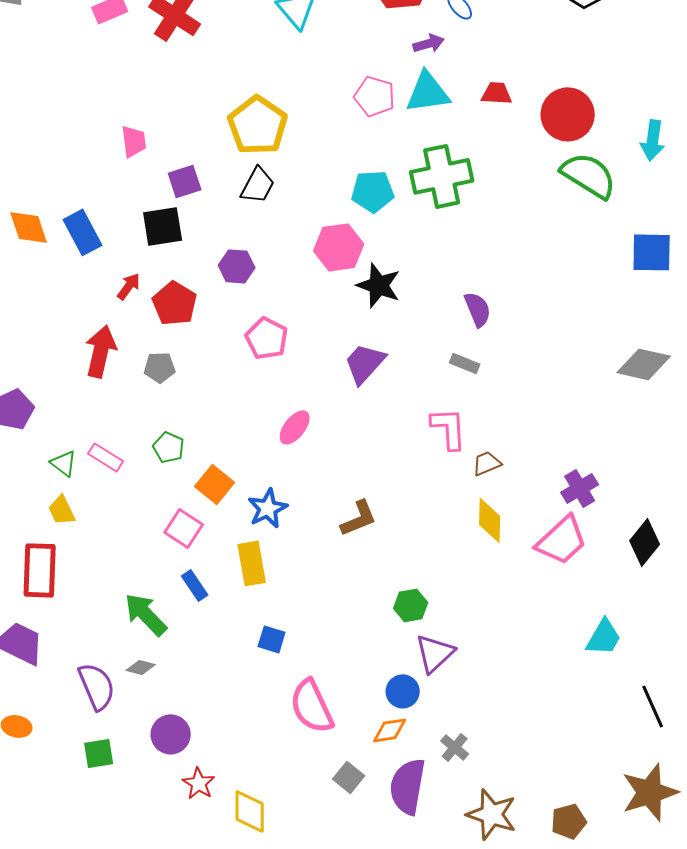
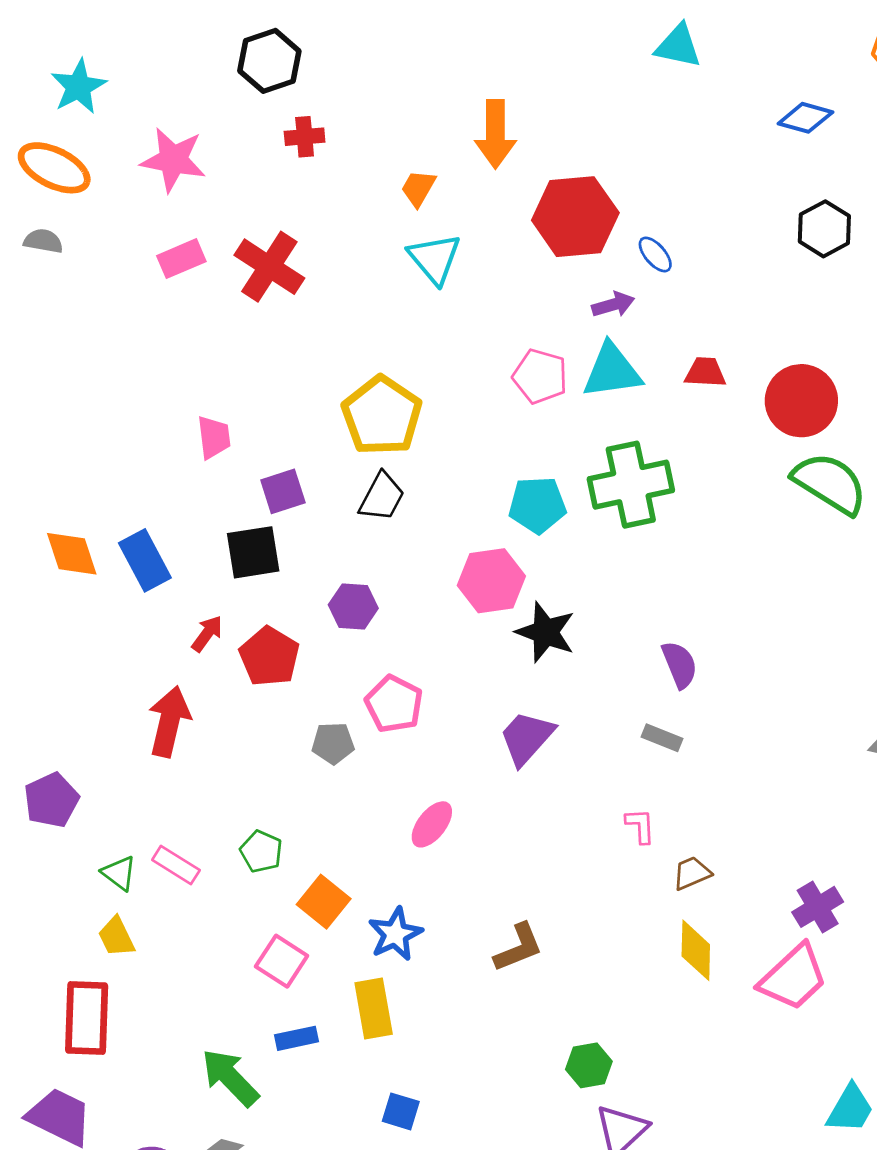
gray pentagon: (160, 367) -> (333, 743), moved
pink L-shape: (449, 428) -> (640, 826), size x0.6
blue rectangle: (195, 585) -> (296, 1038), turned -68

